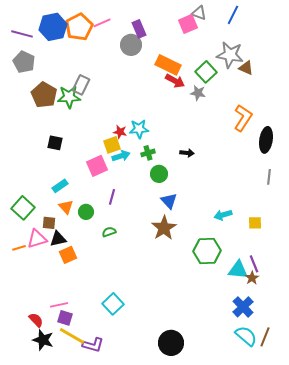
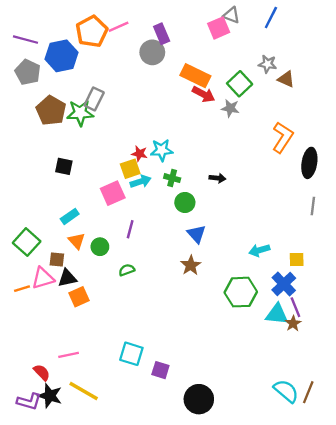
blue hexagon: (53, 27) -> (62, 56), moved
gray star: (230, 55) -> (267, 64), size x0.6
green cross: (148, 153) -> (172, 178), turned 32
brown star: (164, 228) -> (191, 265), size x0.7
cyan square: (113, 304) -> (131, 354), turned -30
blue cross: (243, 307) -> (284, 284), moved
purple square: (65, 318) -> (160, 370), moved
purple L-shape: (93, 345) -> (29, 401), moved

